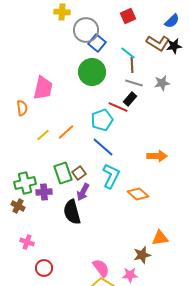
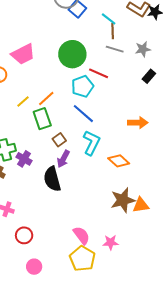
green circle: (92, 72) -> (72, 54), moved
pink trapezoid: (43, 88) -> (23, 54), turned 50
black rectangle: (130, 99) -> (149, 76), moved
green rectangle: (63, 173) -> (42, 119), moved
purple cross: (44, 192) -> (24, 159), turned 35
brown star: (142, 255) -> (123, 200), moved, size x1.4

